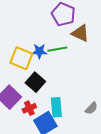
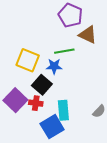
blue star: (39, 51) -> (54, 66), moved
red cross: (29, 108) -> (36, 103), moved, turned 32

